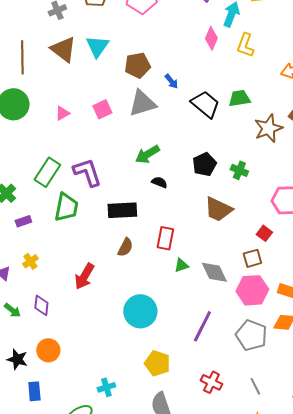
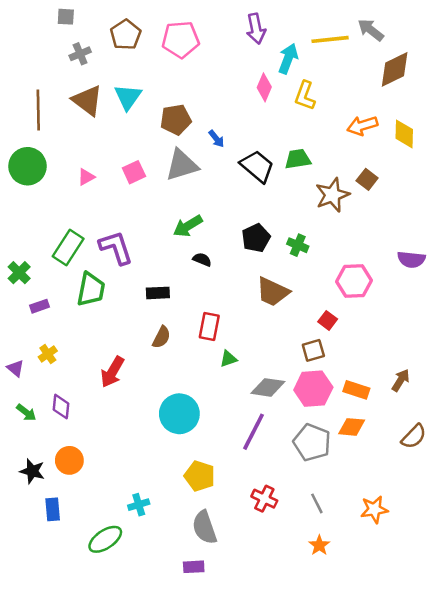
black rectangle: (122, 210) -> (158, 293), size x0.7
gray diamond: (214, 272) -> (268, 387), moved, turned -56

